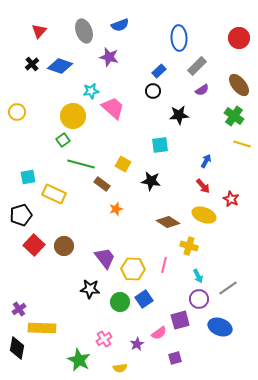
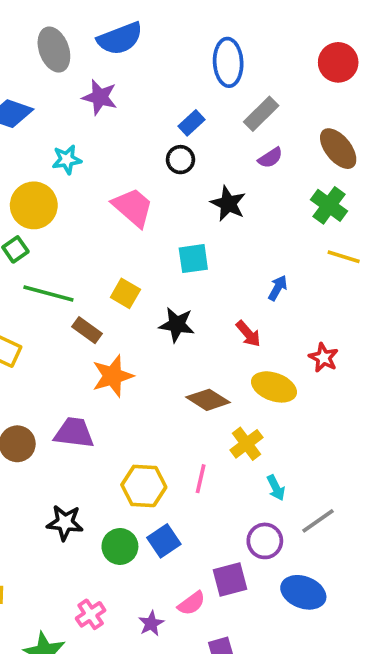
blue semicircle: (120, 25) -> (120, 39), size x1.4
pink trapezoid: (113, 108) -> (133, 207), moved
black star: (179, 115) -> (228, 204), turned 30
red arrow: (203, 186) -> (248, 334), moved
orange star: (116, 209) -> (113, 376), size x1.6
yellow cross: (189, 246) -> (246, 444), turned 36
purple trapezoid: (105, 258) -> (74, 433), moved, turned -45
cyan arrow: (198, 276) -> (276, 488), moved

